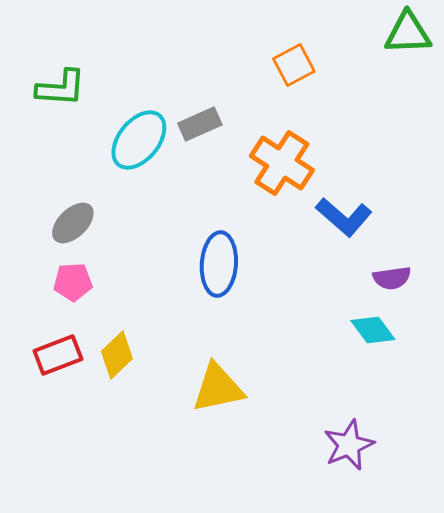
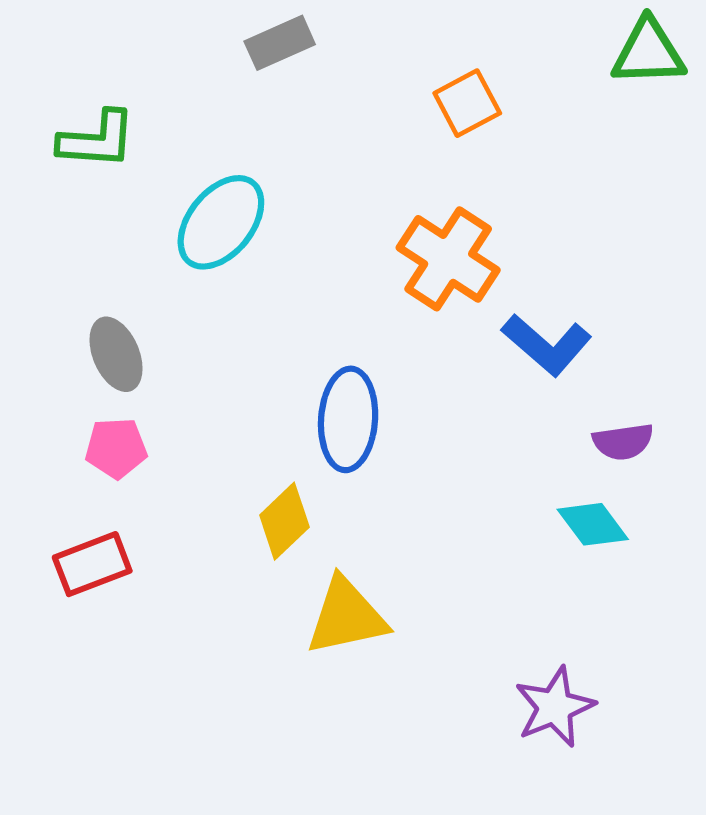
gray rectangle: (200, 124) -> (280, 43), moved
gray ellipse: (73, 223) -> (116, 354), turned -69
yellow diamond: (117, 355) -> (284, 521), moved

